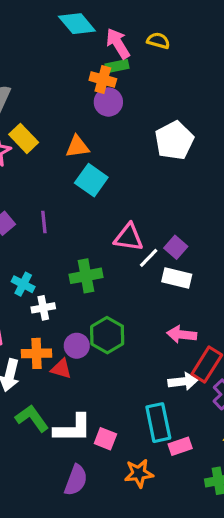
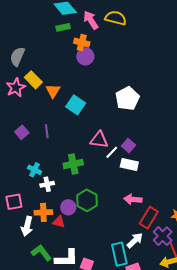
yellow semicircle: (158, 41) -> (116, 18), size x1.5
green rectangle: (117, 66) -> (63, 27), moved
white pentagon: (174, 140) -> (127, 99), moved
orange triangle: (77, 147) -> (53, 91), moved, turned -49
white arrow: (183, 381) -> (135, 240), moved, turned -36

